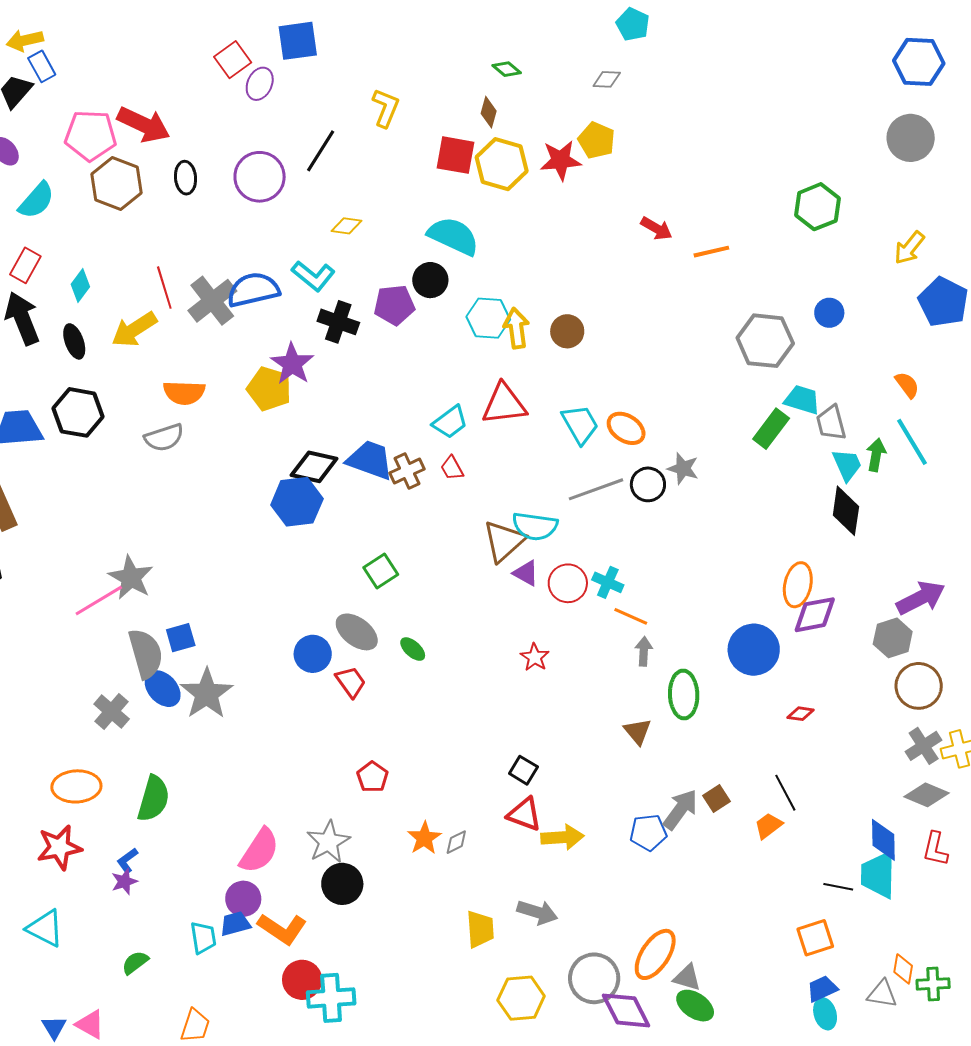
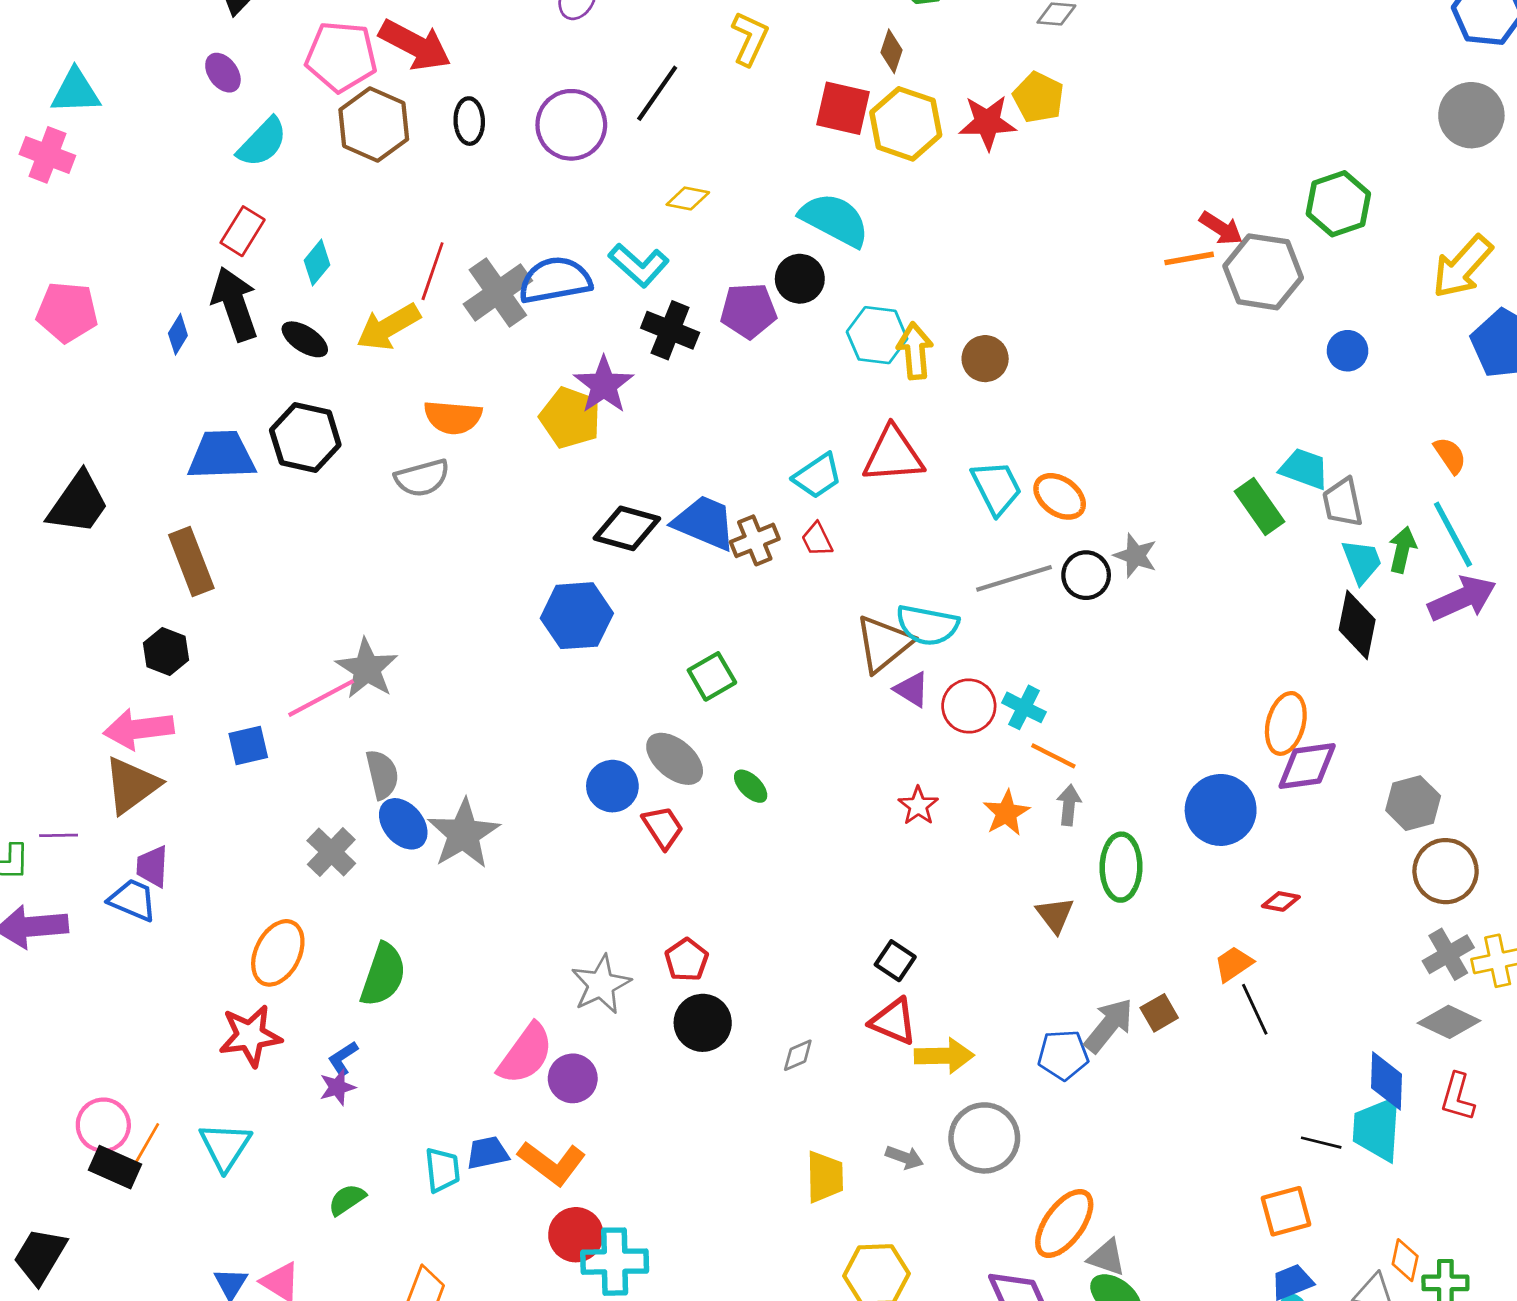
red arrow: (656, 228) -> (1221, 228), moved
yellow arrow: (909, 248) -> (1462, 267), size x1.4
red line: (164, 288) -> (433, 271), turned 33
black ellipse: (74, 341) -> (305, 339), turned -40
gray hexagon: (765, 341) -> (1263, 272), moved
green rectangle: (771, 429) -> (1259, 507), turned -75
blue hexagon: (297, 502) -> (577, 616), moved
purple arrow: (921, 598) -> (1462, 598), moved
blue square: (181, 638) -> (248, 746), moved
gray semicircle: (146, 654) -> (382, 774), size x0.7
orange ellipse: (76, 786) -> (278, 953), turned -63
orange trapezoid: (768, 826) -> (1234, 964), moved
orange star: (424, 838) -> (1006, 813), moved
gray star: (328, 842) -> (601, 984), moved
black circle: (342, 884) -> (703, 1023), moved
purple circle: (243, 899) -> (573, 1078), moved
gray arrow: (537, 912) -> (905, 1157), size x0.7
cyan triangle: (45, 928) -> (225, 1146), turned 33
gray circle: (594, 978) -> (984, 1138), moved

